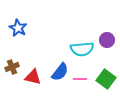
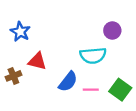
purple circle: (107, 40) -> (112, 30), moved
red triangle: (33, 77) -> (37, 61), moved

